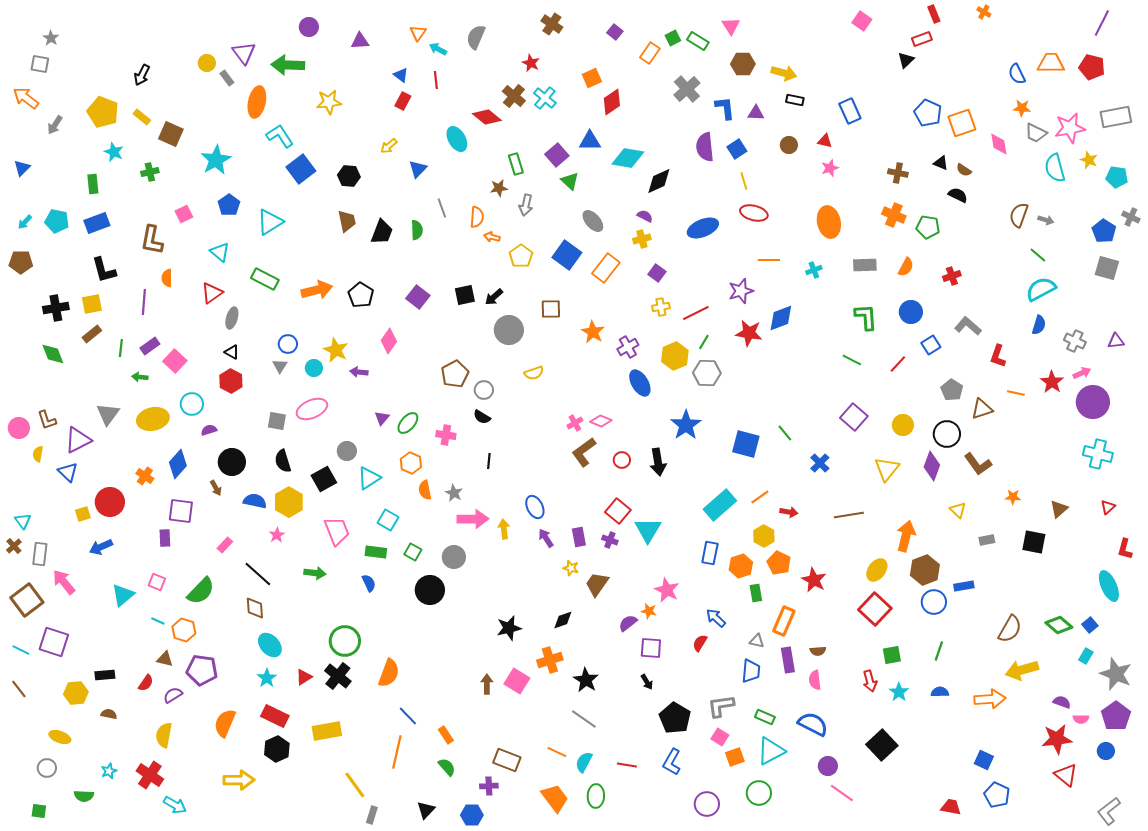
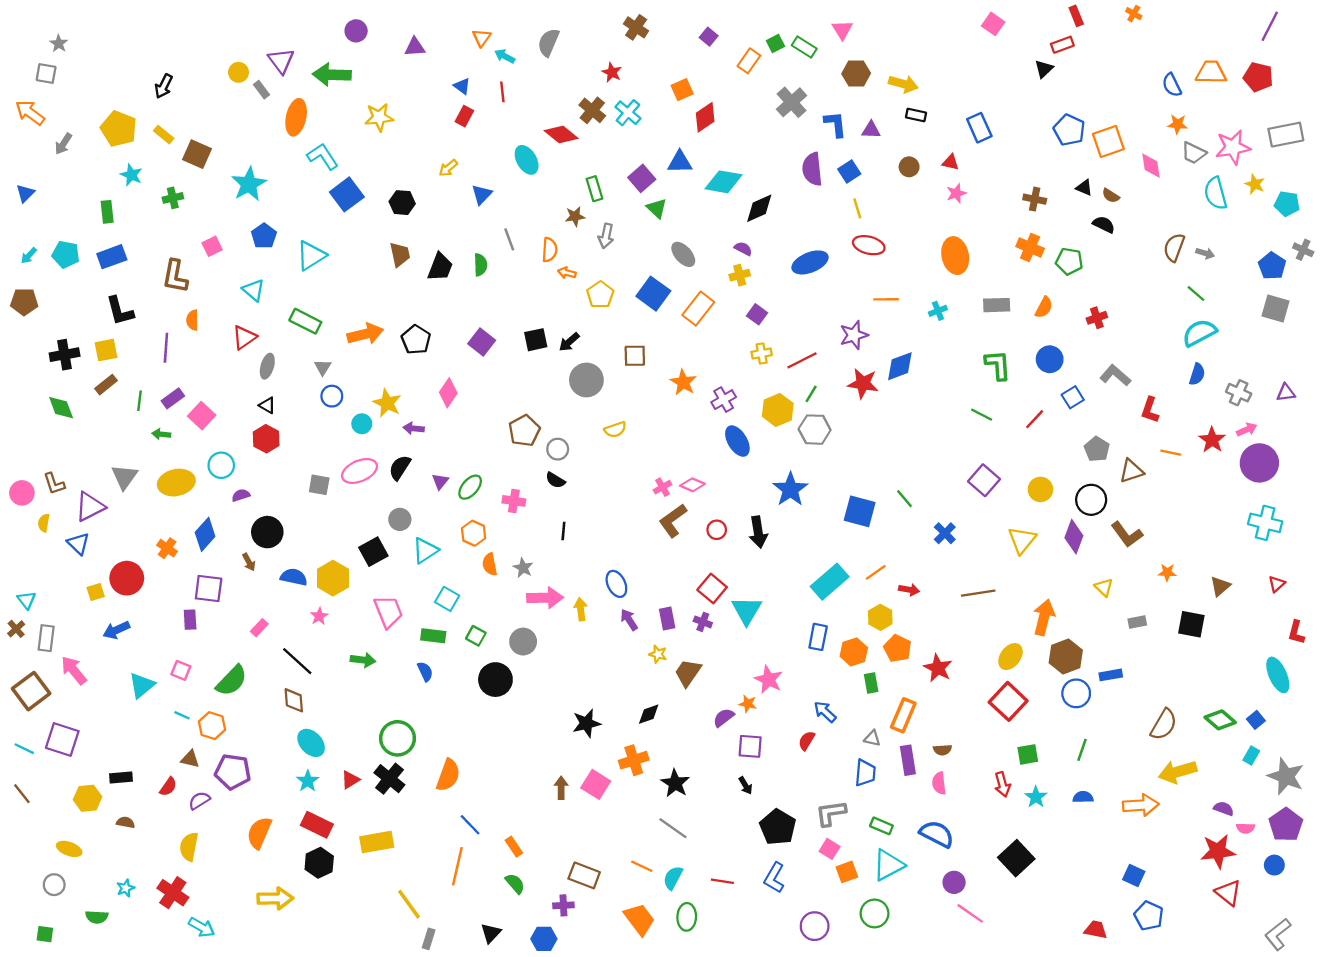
gray triangle: (280, 366) -> (323, 367), moved
black semicircle: (283, 461) -> (400, 468), moved, turned 50

